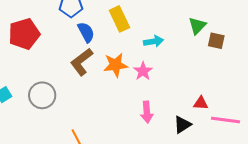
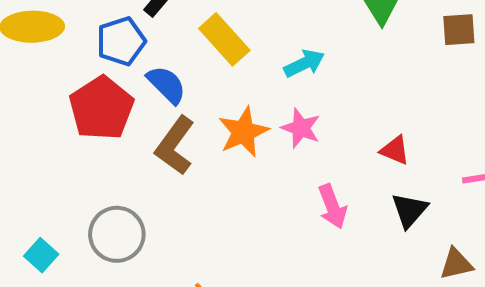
red pentagon: (24, 34) -> (101, 108), moved
brown square: (216, 41) -> (459, 30), moved
red triangle: (201, 103) -> (395, 150), moved, turned 35

